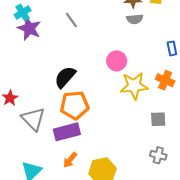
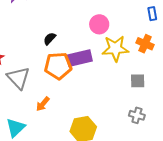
black semicircle: (65, 77) -> (50, 39), size x0.6
purple rectangle: (67, 132) -> (79, 58), moved
orange arrow: (70, 160) -> (43, 104), moved

